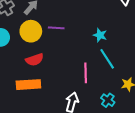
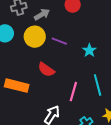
cyan star: (100, 35) -> (89, 50), moved
red semicircle: (35, 60) -> (46, 70), moved, turned 36

